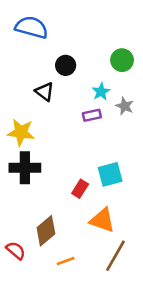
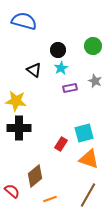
black circle: (66, 65) -> (58, 50), moved
cyan star: (101, 92) -> (61, 68), moved
orange triangle: (102, 220) -> (89, 159), moved

